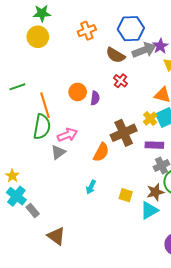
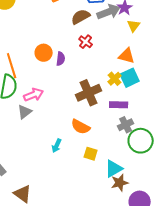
brown semicircle: (115, 55) -> (81, 17), turned 120
orange semicircle: (101, 152) -> (81, 127), moved, turned 90
brown star: (155, 192) -> (120, 183), moved

